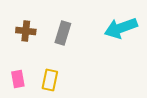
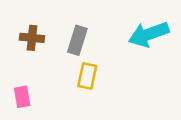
yellow rectangle: (50, 80) -> (87, 76), moved

